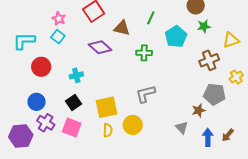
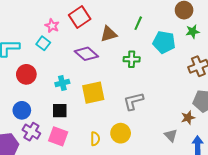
pink star: (59, 19) -> (52, 26), moved
brown triangle: (122, 28) -> (109, 34), turned -30
cyan pentagon: (176, 37) -> (164, 42), turned -30
black square: (74, 102) -> (60, 111), turned 35
yellow square: (107, 107) -> (93, 93), moved

